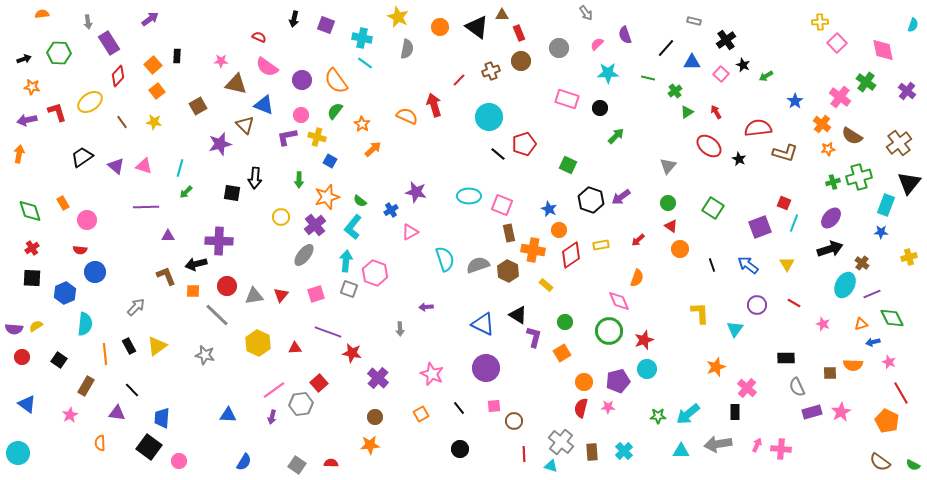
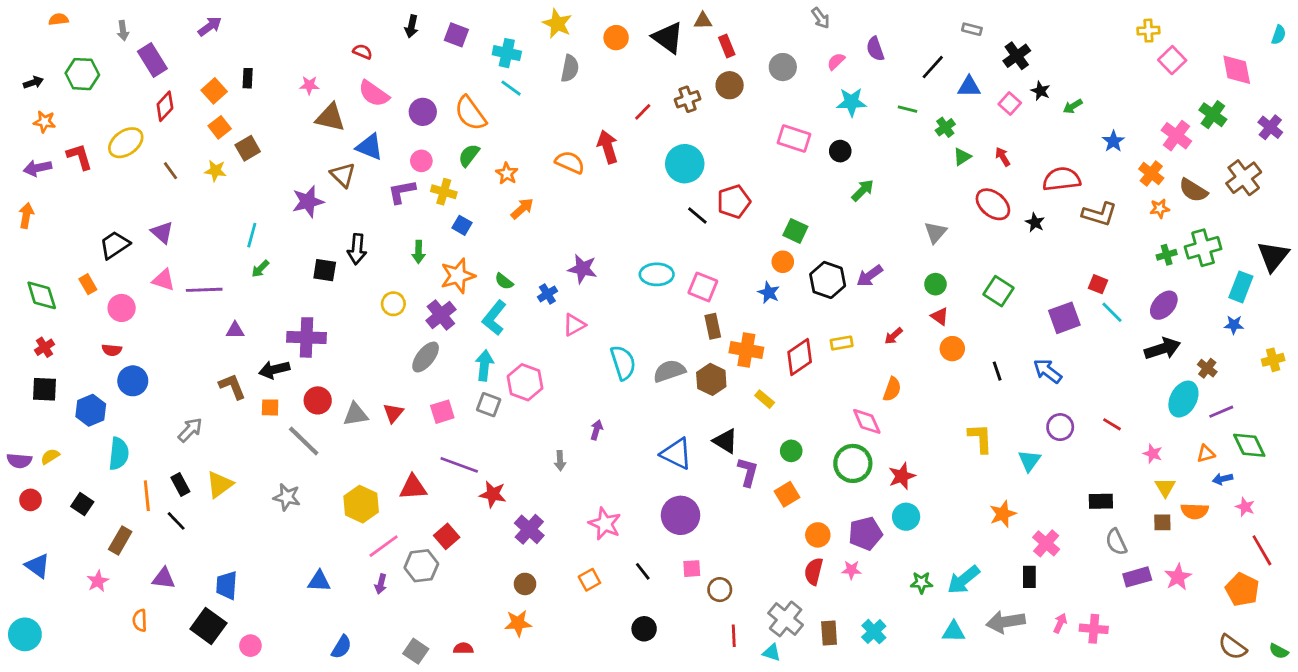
brown square: (198, 106) -> (248, 148), moved
brown cross: (899, 143) -> (1244, 178), moved
black trapezoid: (82, 157) -> (115, 245), moved
pink triangle: (144, 166) -> (164, 280), moved
cyan line: (794, 223) -> (1112, 312), turned -66
orange circle: (559, 230) -> (783, 262), moved
yellow triangle: (787, 264) -> (1165, 487), moved
purple arrow: (426, 307) -> (596, 430), turned 112
yellow hexagon: (258, 343) -> (361, 504), moved
red triangle: (295, 348) -> (413, 487), size x1.5
black line: (132, 390) -> (176, 521), moved

